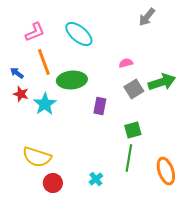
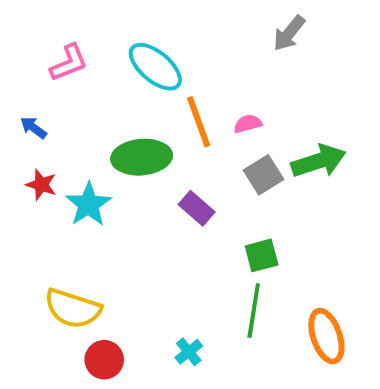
orange line: (44, 62) -> (199, 122), moved
blue arrow: (17, 73) -> (33, 128), moved
purple rectangle: (100, 106) -> (197, 208), turned -60

